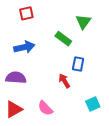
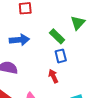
blue rectangle: (78, 64) -> (61, 56), moved, turned -32

